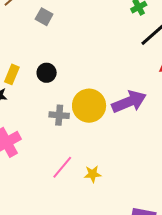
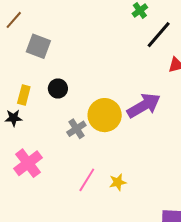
gray square: (44, 17) -> (38, 46), moved, size x1.4
gray cross: (59, 115) -> (76, 129), turned -30

